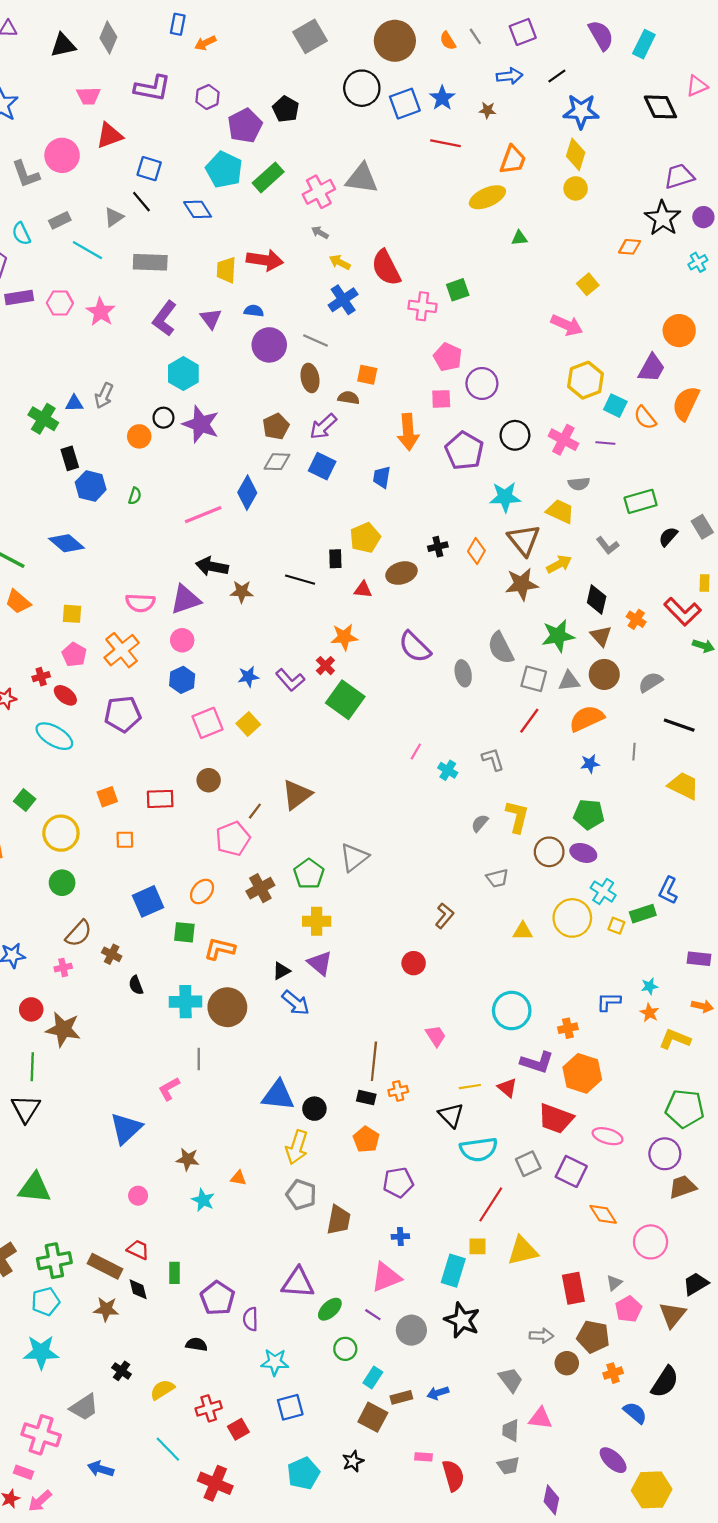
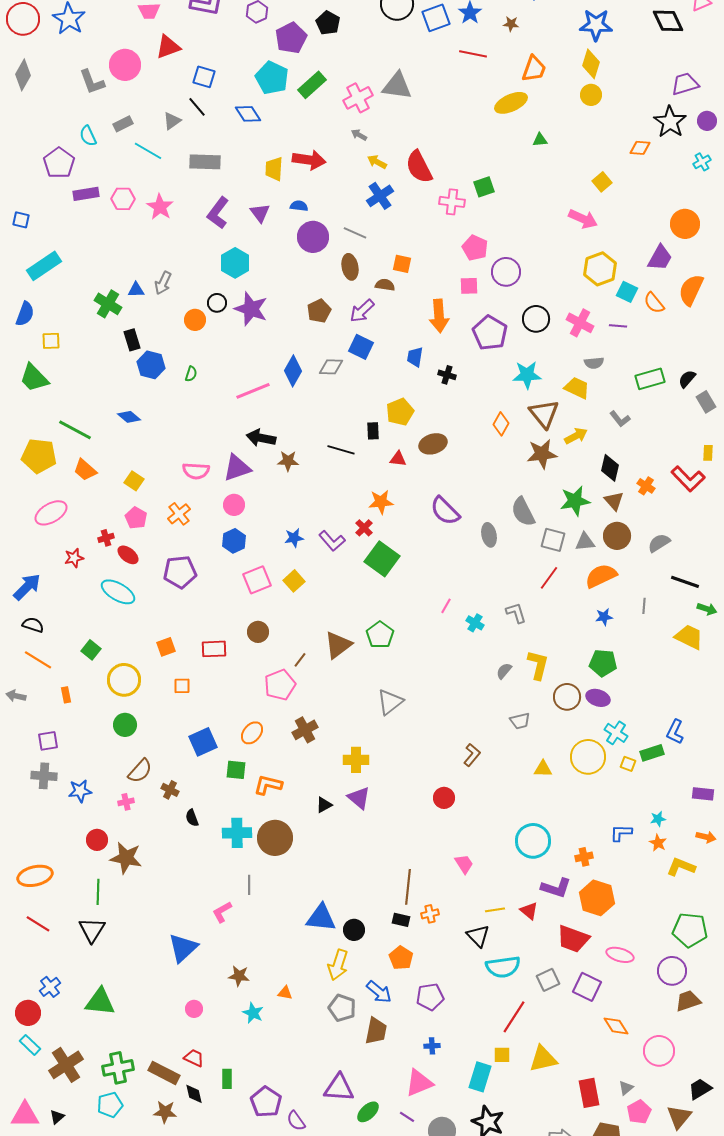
gray diamond: (277, 462) -> (331, 367), moved
black semicircle: (668, 537) -> (687, 379), moved
blue diamond: (66, 543) -> (129, 417), size x0.7
black cross: (438, 547) -> (447, 375), moved, turned 30
yellow square: (72, 614) -> (134, 481), turned 30
green arrow: (703, 646) -> (707, 609), moved
orange cross: (122, 650) -> (179, 514), size x0.7
green pentagon: (309, 874) -> (380, 635), moved
blue arrow: (296, 1003) -> (379, 992), moved
purple semicircle: (250, 1319) -> (296, 1121), turned -35

